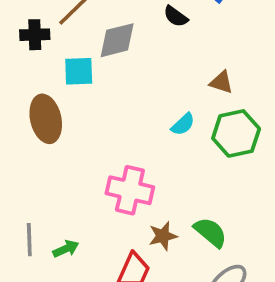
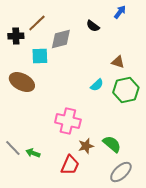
brown ellipse: (46, 119) -> (22, 82), turned -50
gray line: (29, 240) -> (13, 148), turned -42
green arrow: (66, 249) -> (33, 153), turned -136

